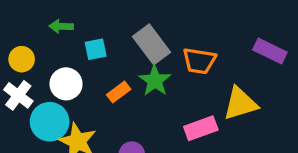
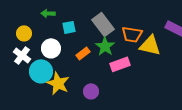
yellow triangle: (240, 104) -> (150, 45), moved, turned 30
pink rectangle: (201, 128) -> (120, 64), moved

